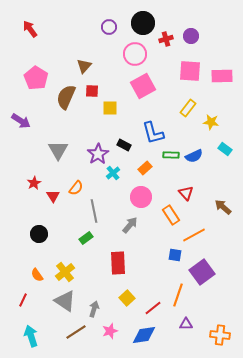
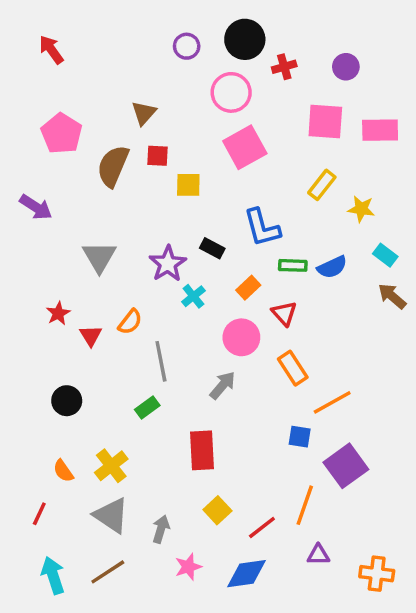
purple circle: (191, 36) -> (346, 67), moved
red triangle: (186, 193) -> (284, 313), moved
brown arrow: (223, 207) -> (392, 296), moved
brown line: (76, 332) -> (108, 572), moved

